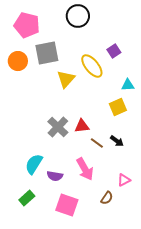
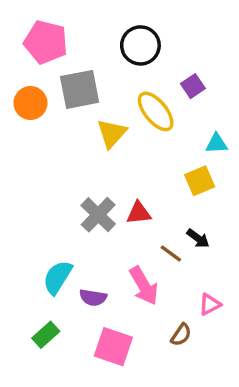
black circle: (78, 16) -> (140, 45), moved
brown line: (97, 143) -> (171, 254), moved

